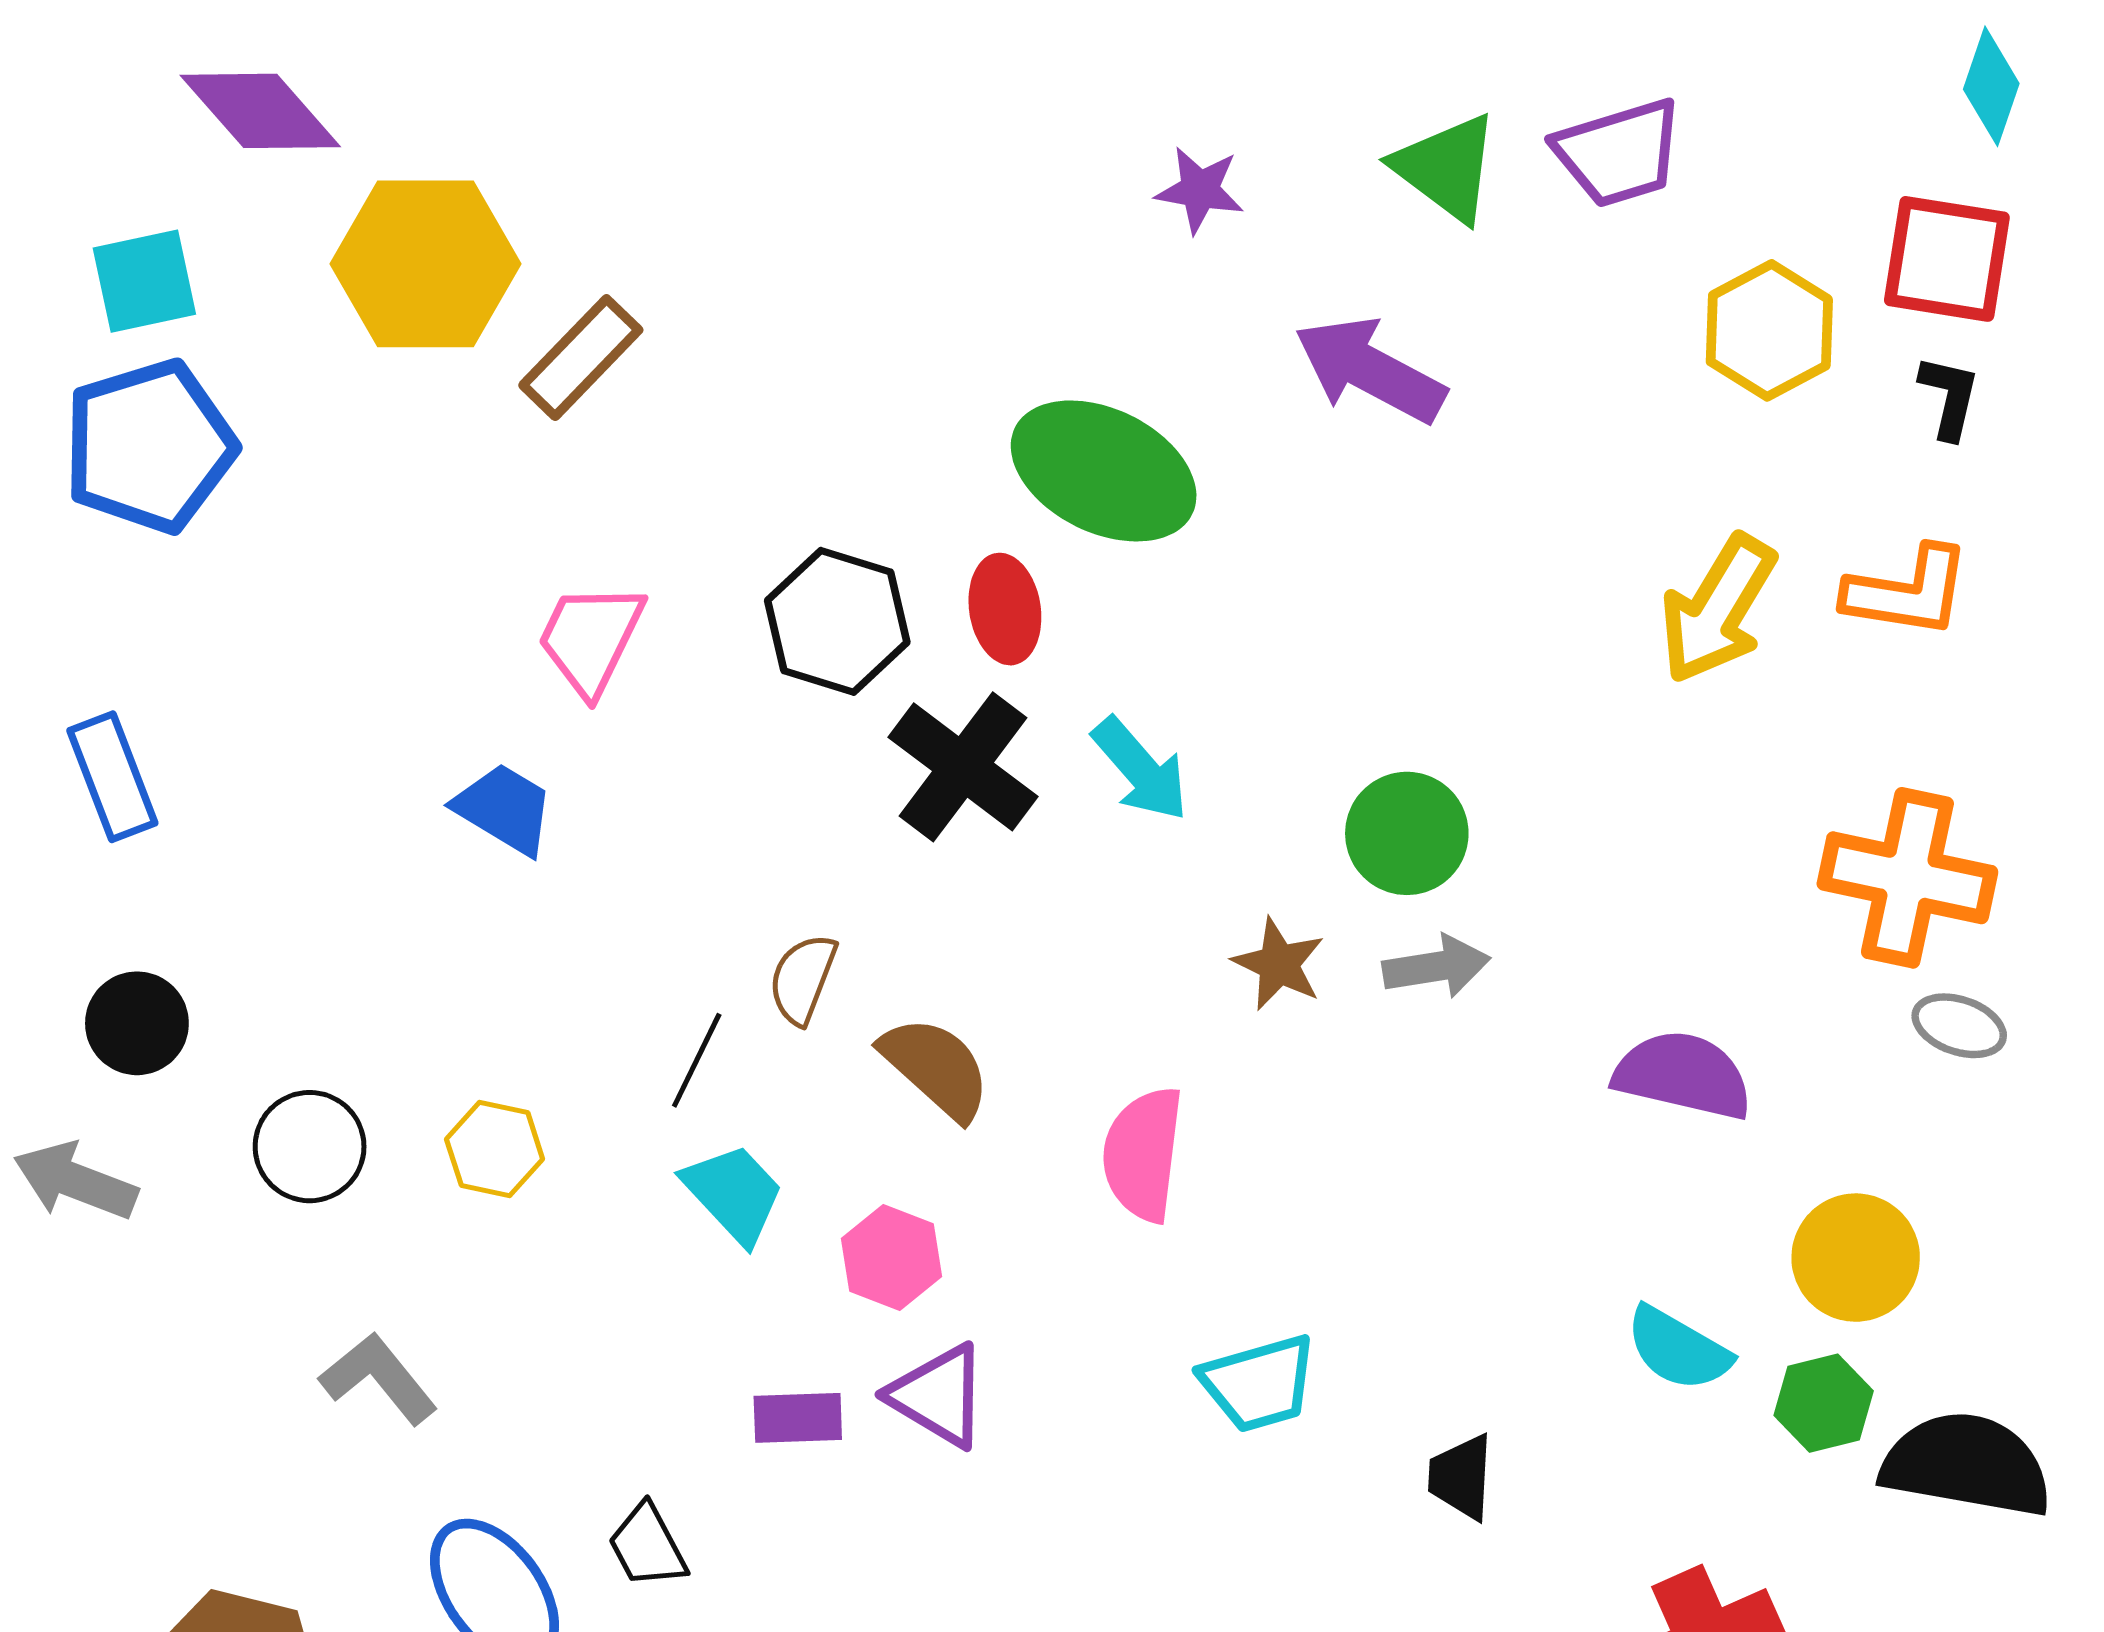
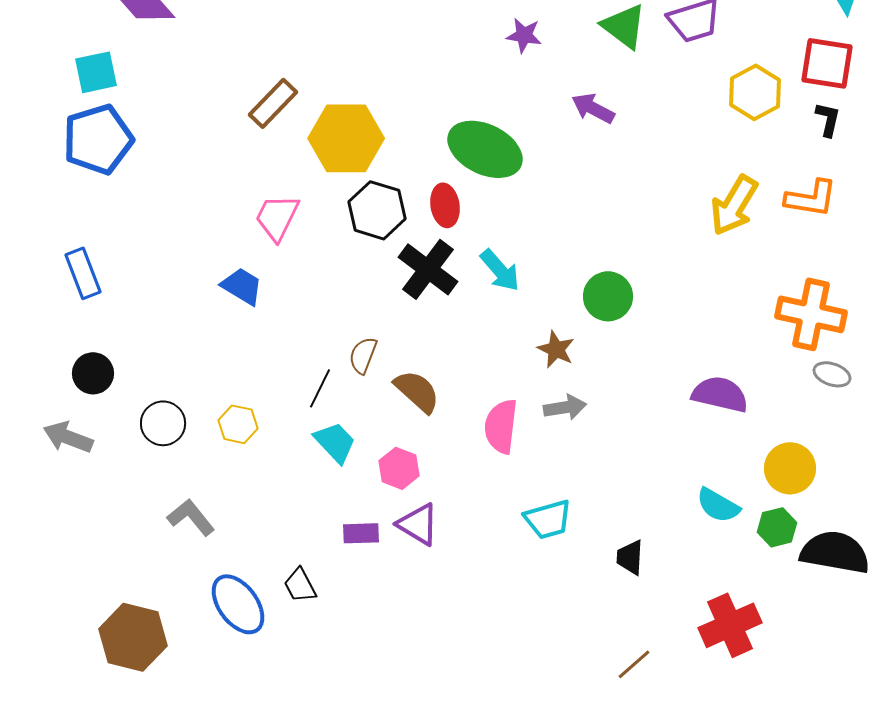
yellow hexagon: (425, 264) -> (346, 138), moved
purple arrow: (1370, 370) -> (593, 108), size x0.7
gray arrow: (1436, 967) -> (565, 407), moved

